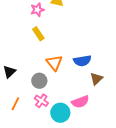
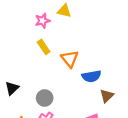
orange triangle: (54, 63) -> (70, 59), moved

